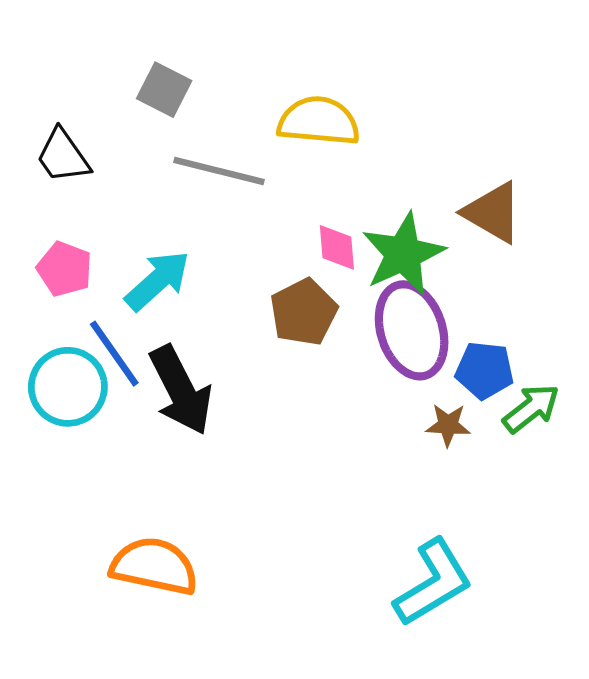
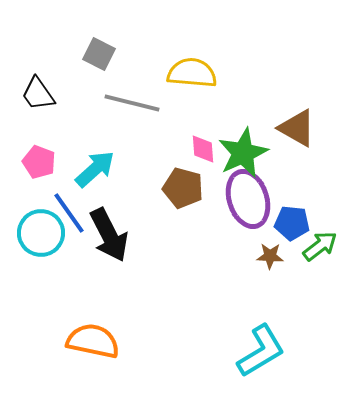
brown pentagon: (304, 312) -> (183, 188), turned -30

